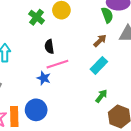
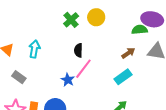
green semicircle: (107, 15) -> (140, 30), turned -84
pink line: (57, 64) -> (83, 69), turned -45

